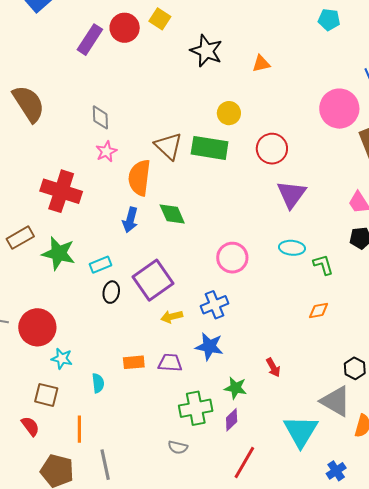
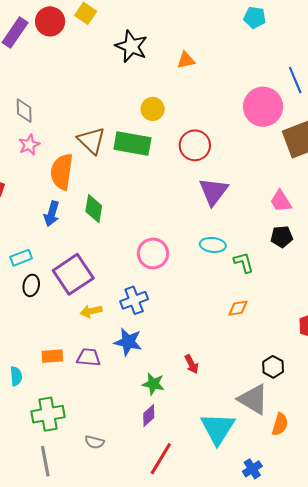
green diamond: (172, 214) -> (94, 209), turned 32
green cross: (196, 408) -> (48, 414), moved
gray line: (105, 465) -> (45, 461), moved

